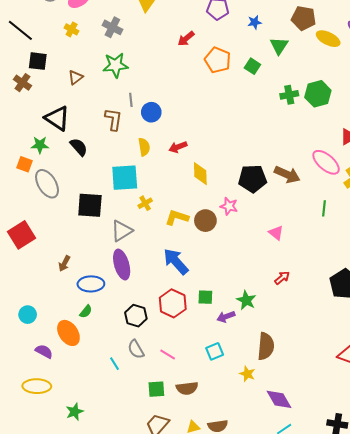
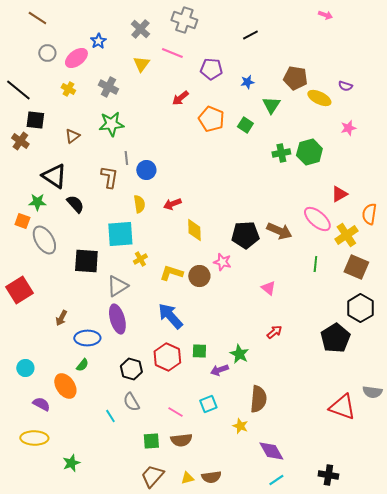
pink line: (168, 354) -> (175, 412), moved

